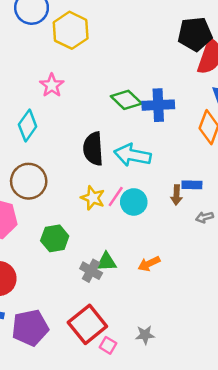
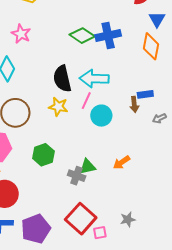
pink line: (116, 197) -> (86, 101), moved
yellow star: (93, 198) -> (58, 107), moved
pink square: (108, 345) -> (100, 233), turned -32

